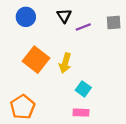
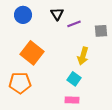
gray square: (114, 23) -> (101, 31), moved
yellow arrow: (65, 63) -> (83, 56), moved
orange pentagon: (22, 107) -> (20, 83), moved, turned 30

